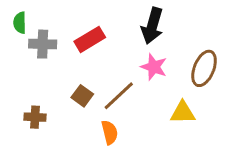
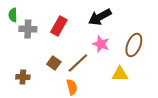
black arrow: (152, 26) -> (100, 17), turned 45
red rectangle: (90, 39) -> (59, 26), turned -30

